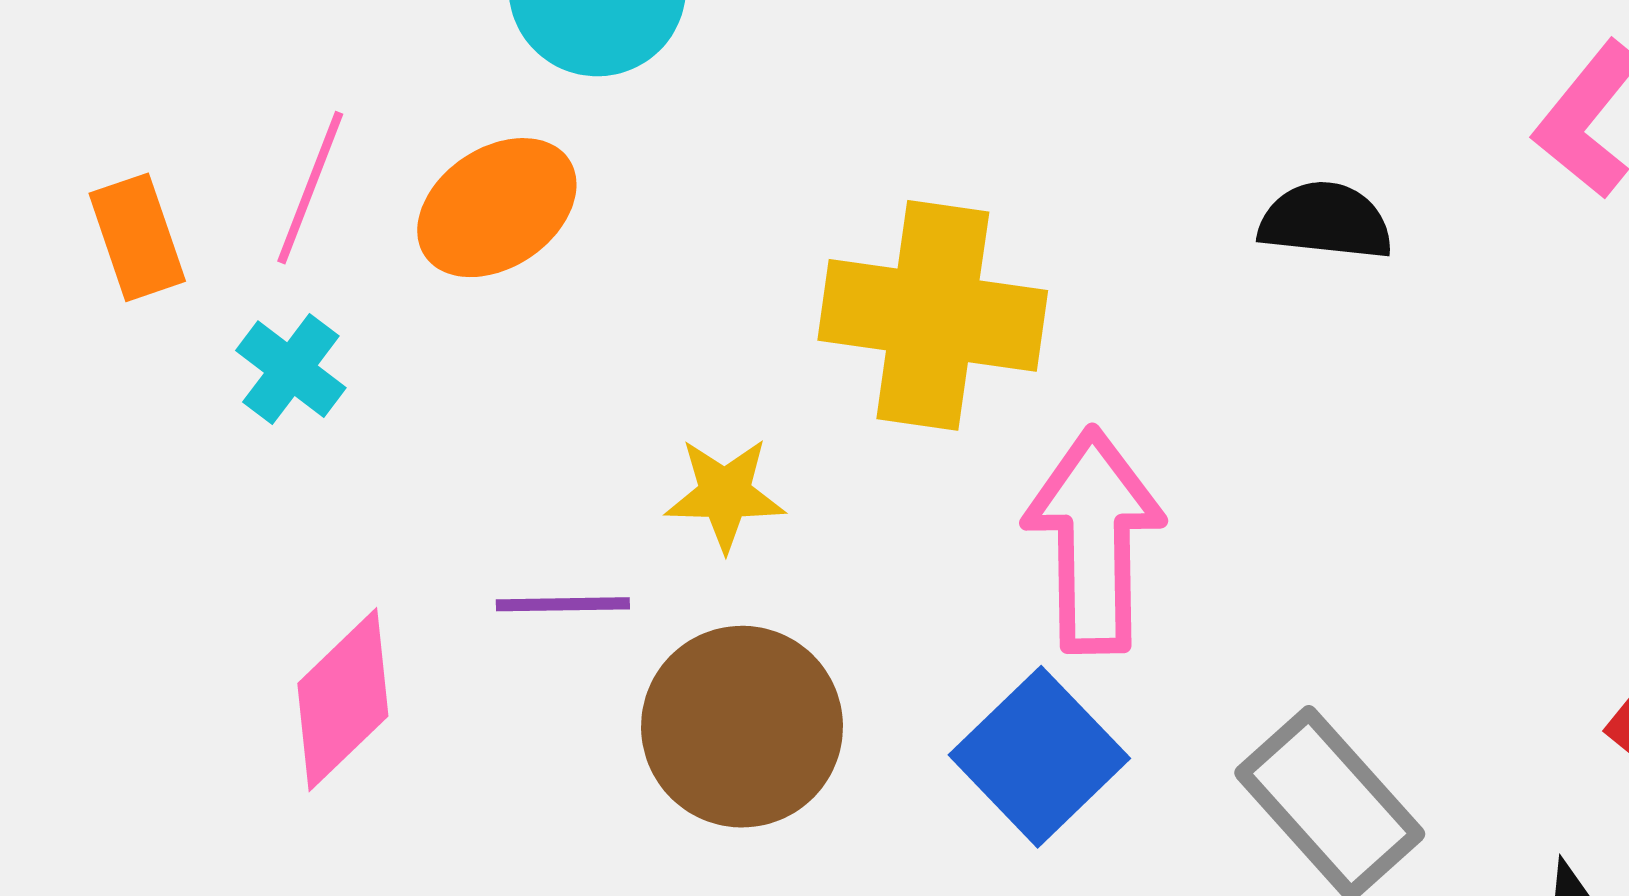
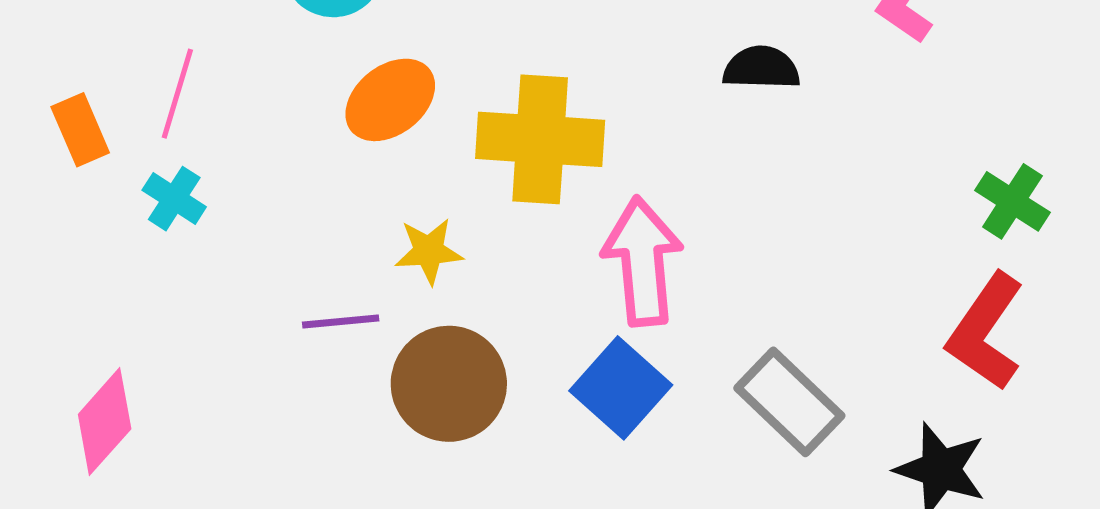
orange ellipse: (497, 208) -> (390, 100), moved
pink diamond: (343, 700) -> (105, 422), moved

